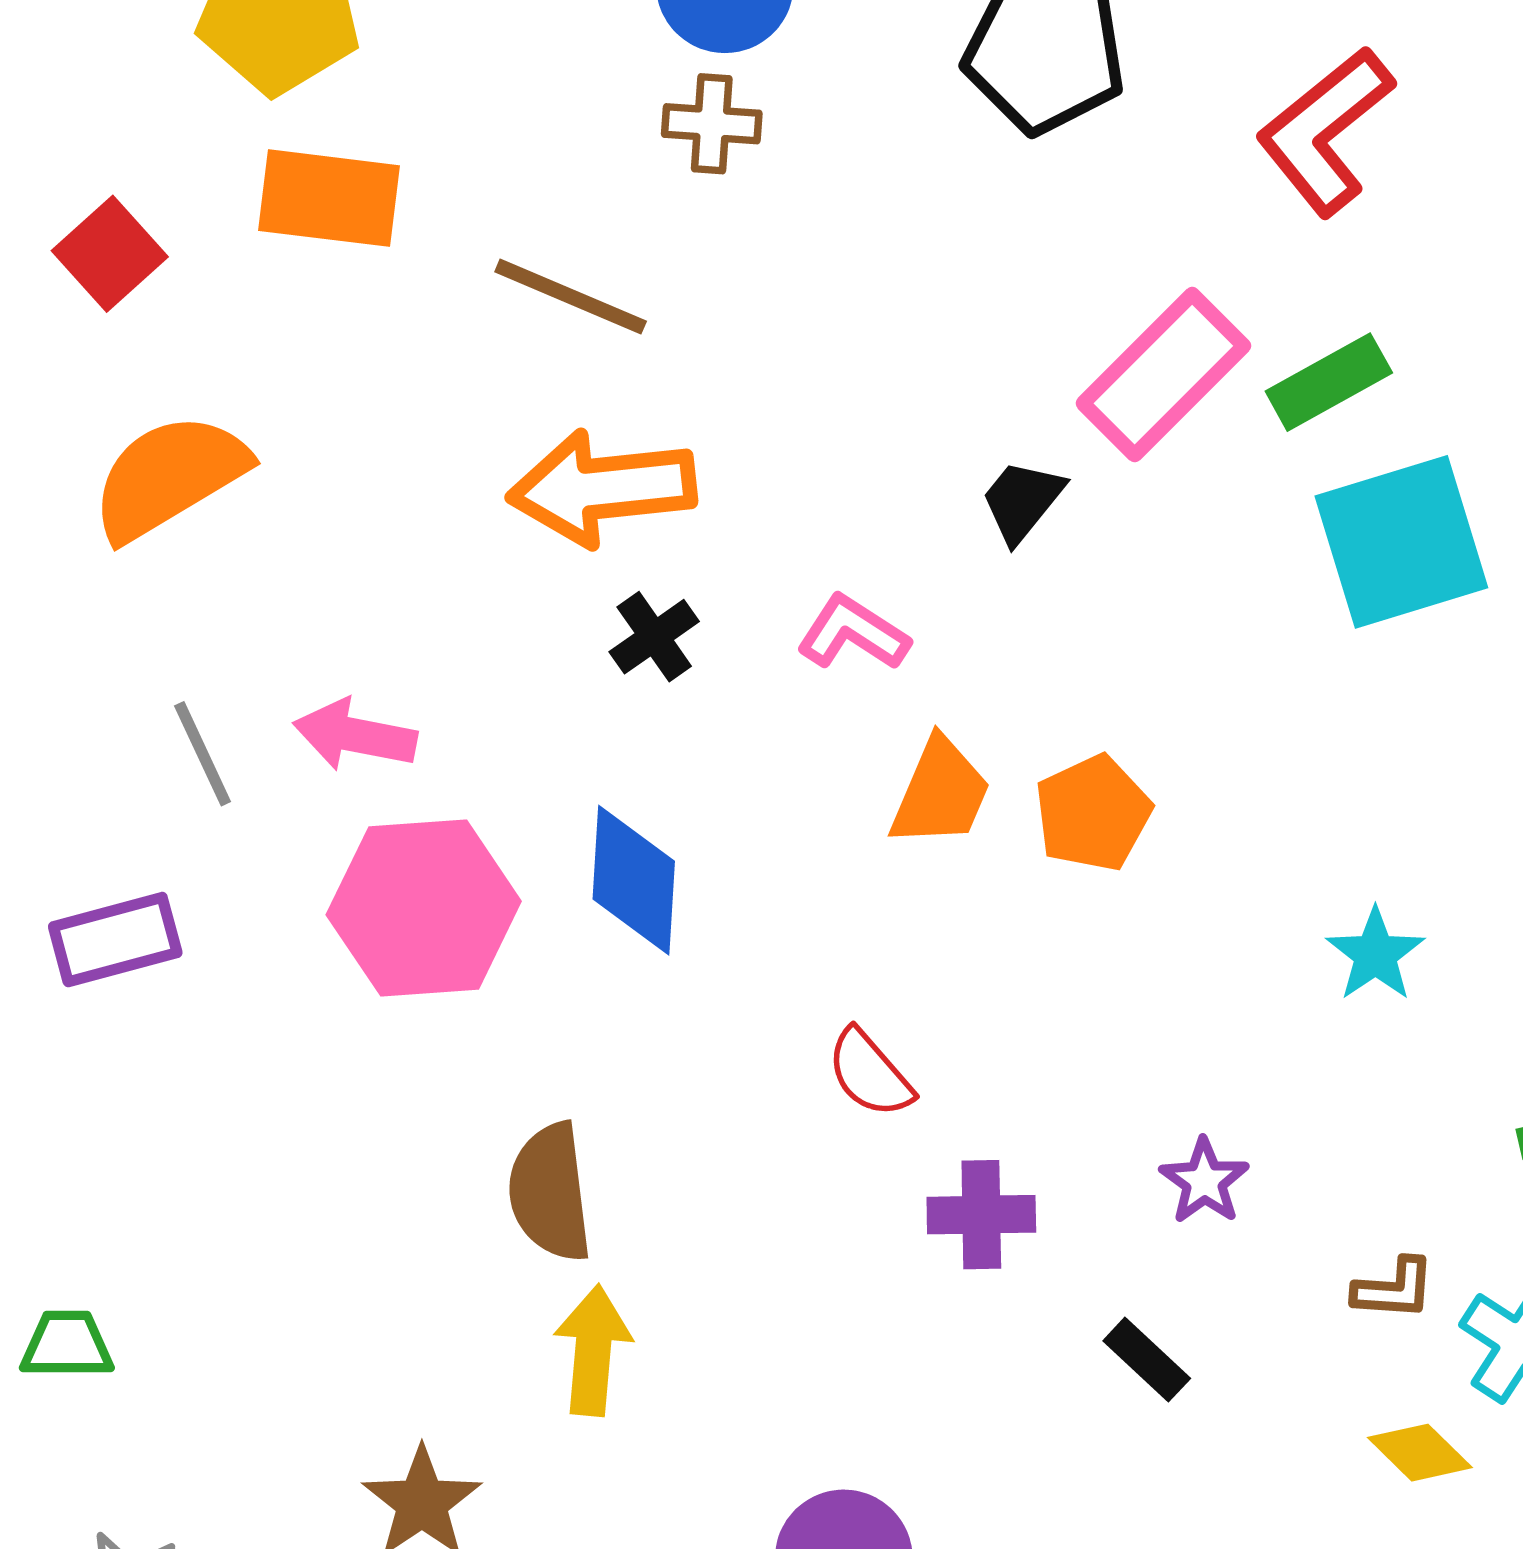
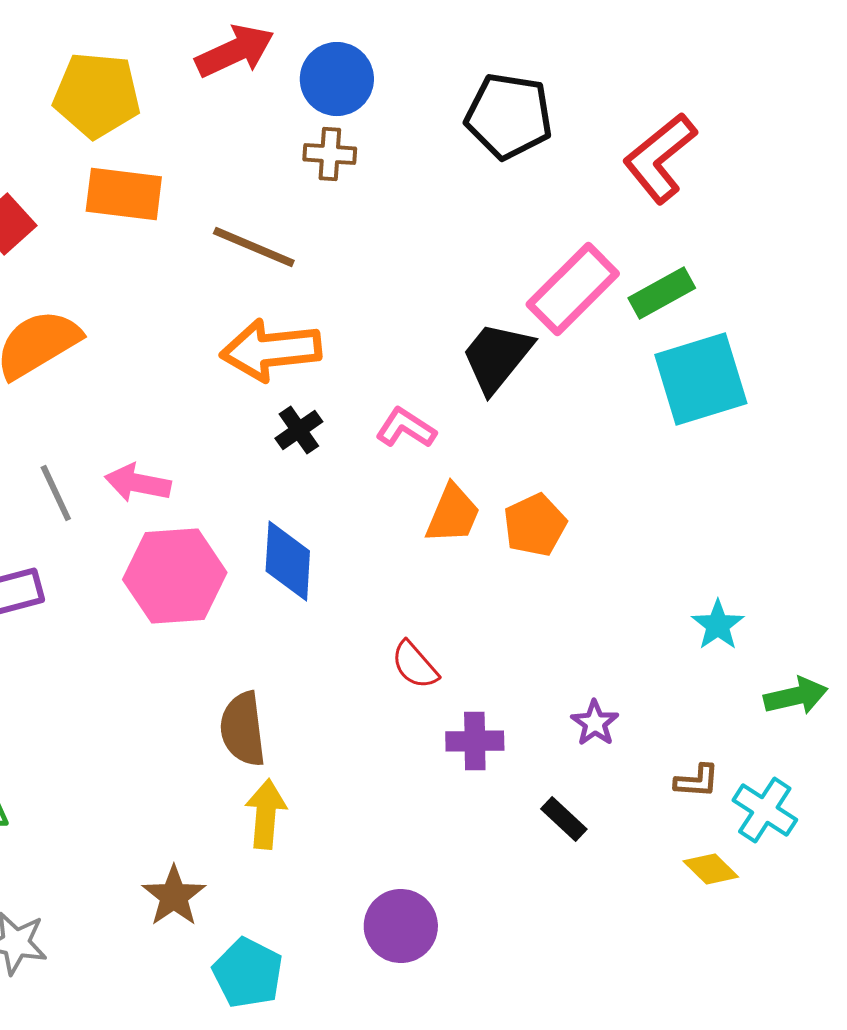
black trapezoid: (1022, 501) -> (497, 357), size x1.6
cyan star: (1375, 954) -> (718, 625), moved

